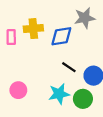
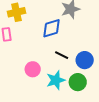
yellow cross: (33, 29) -> (16, 12), moved
pink circle: (18, 90) -> (33, 69), moved

